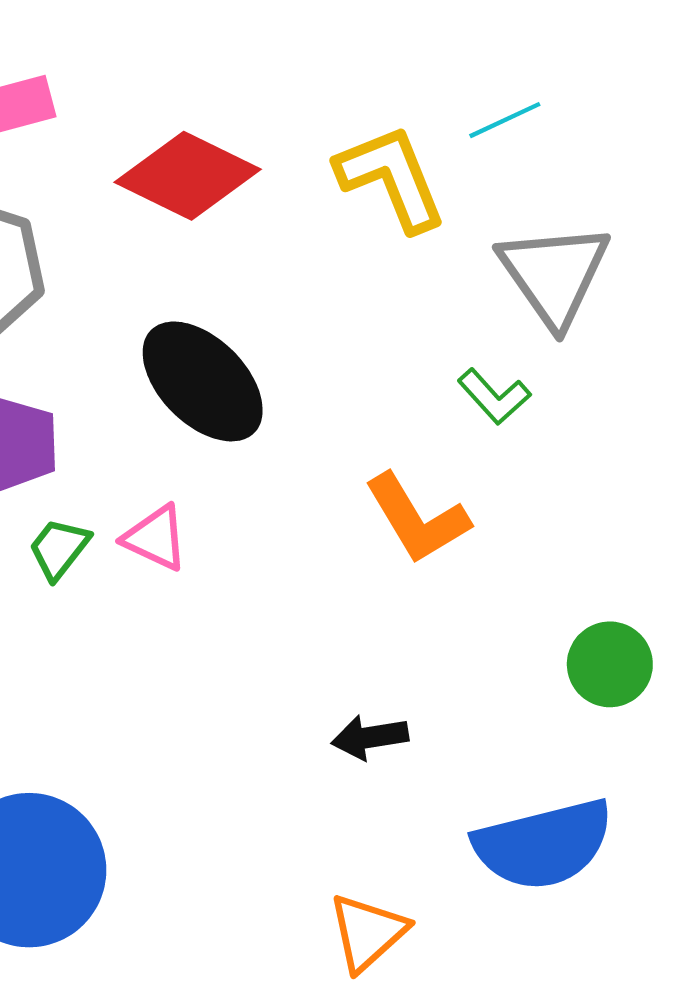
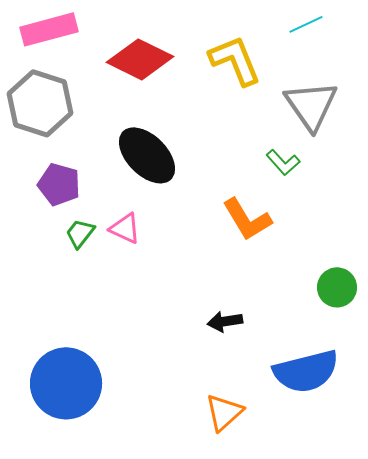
cyan line: (505, 120) -> (306, 24), moved

